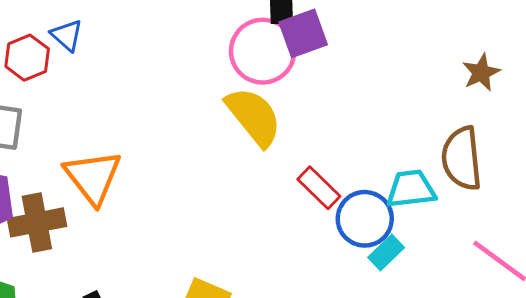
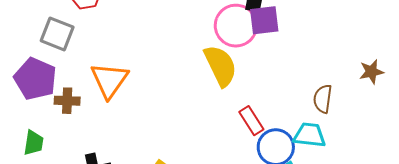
brown semicircle: (462, 158) -> (323, 99), moved, size x0.7
brown cross: (37, 222) -> (67, 101), size x0.7

